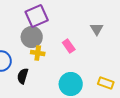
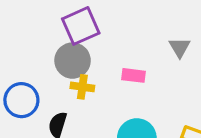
pink rectangle: (69, 46) -> (134, 75), turned -48

